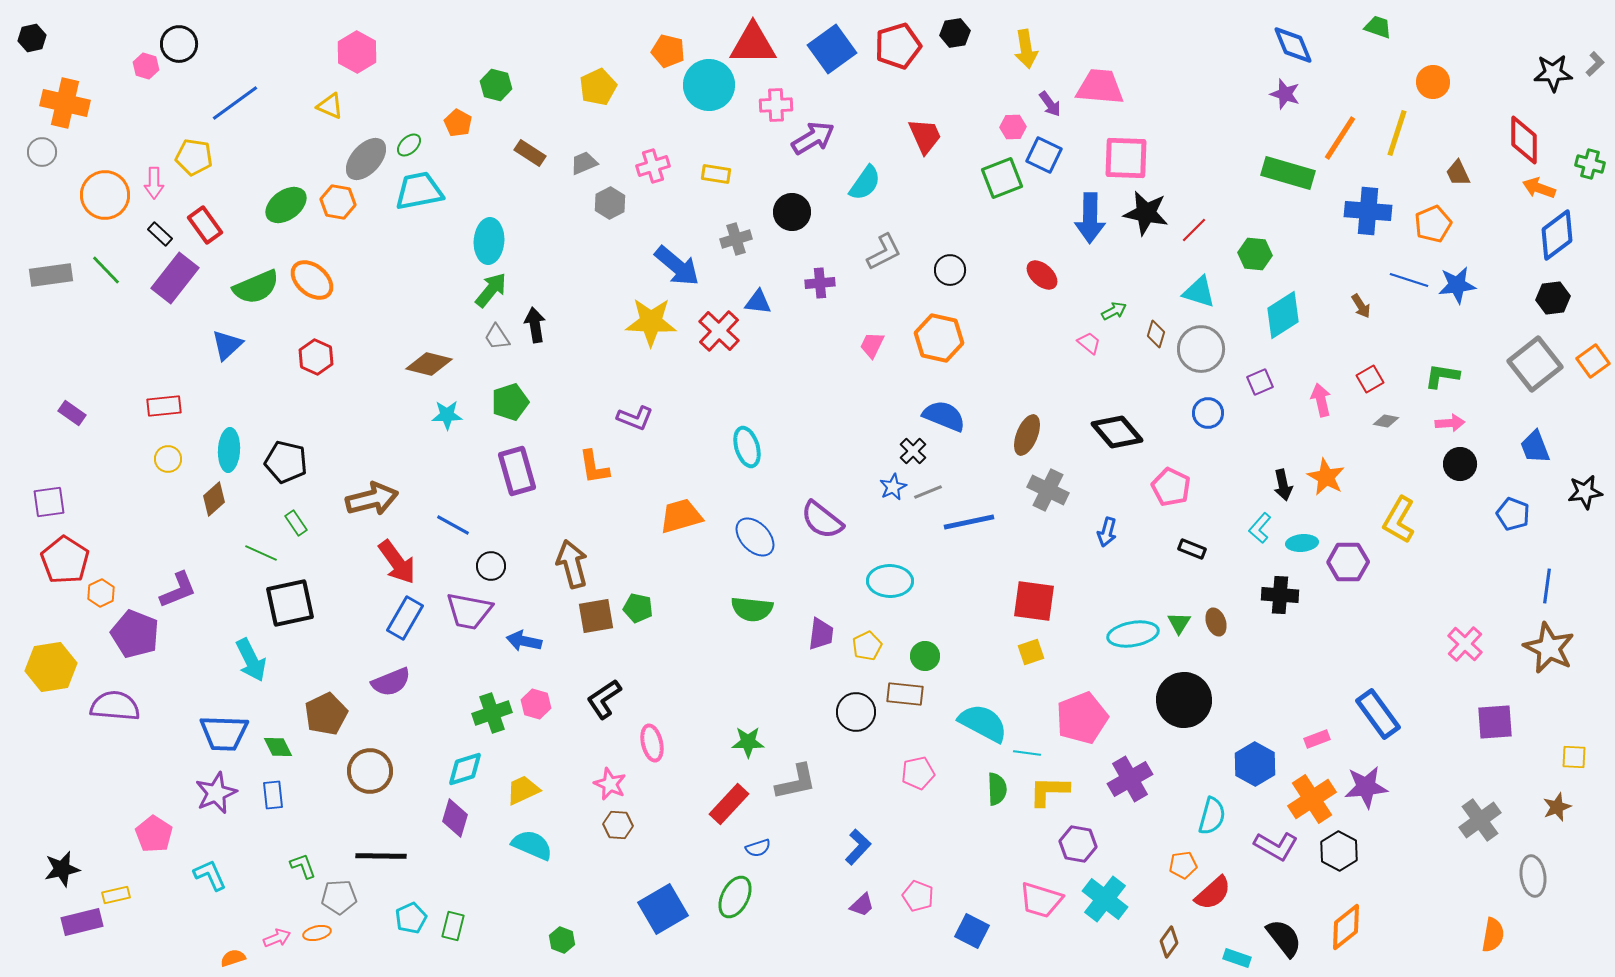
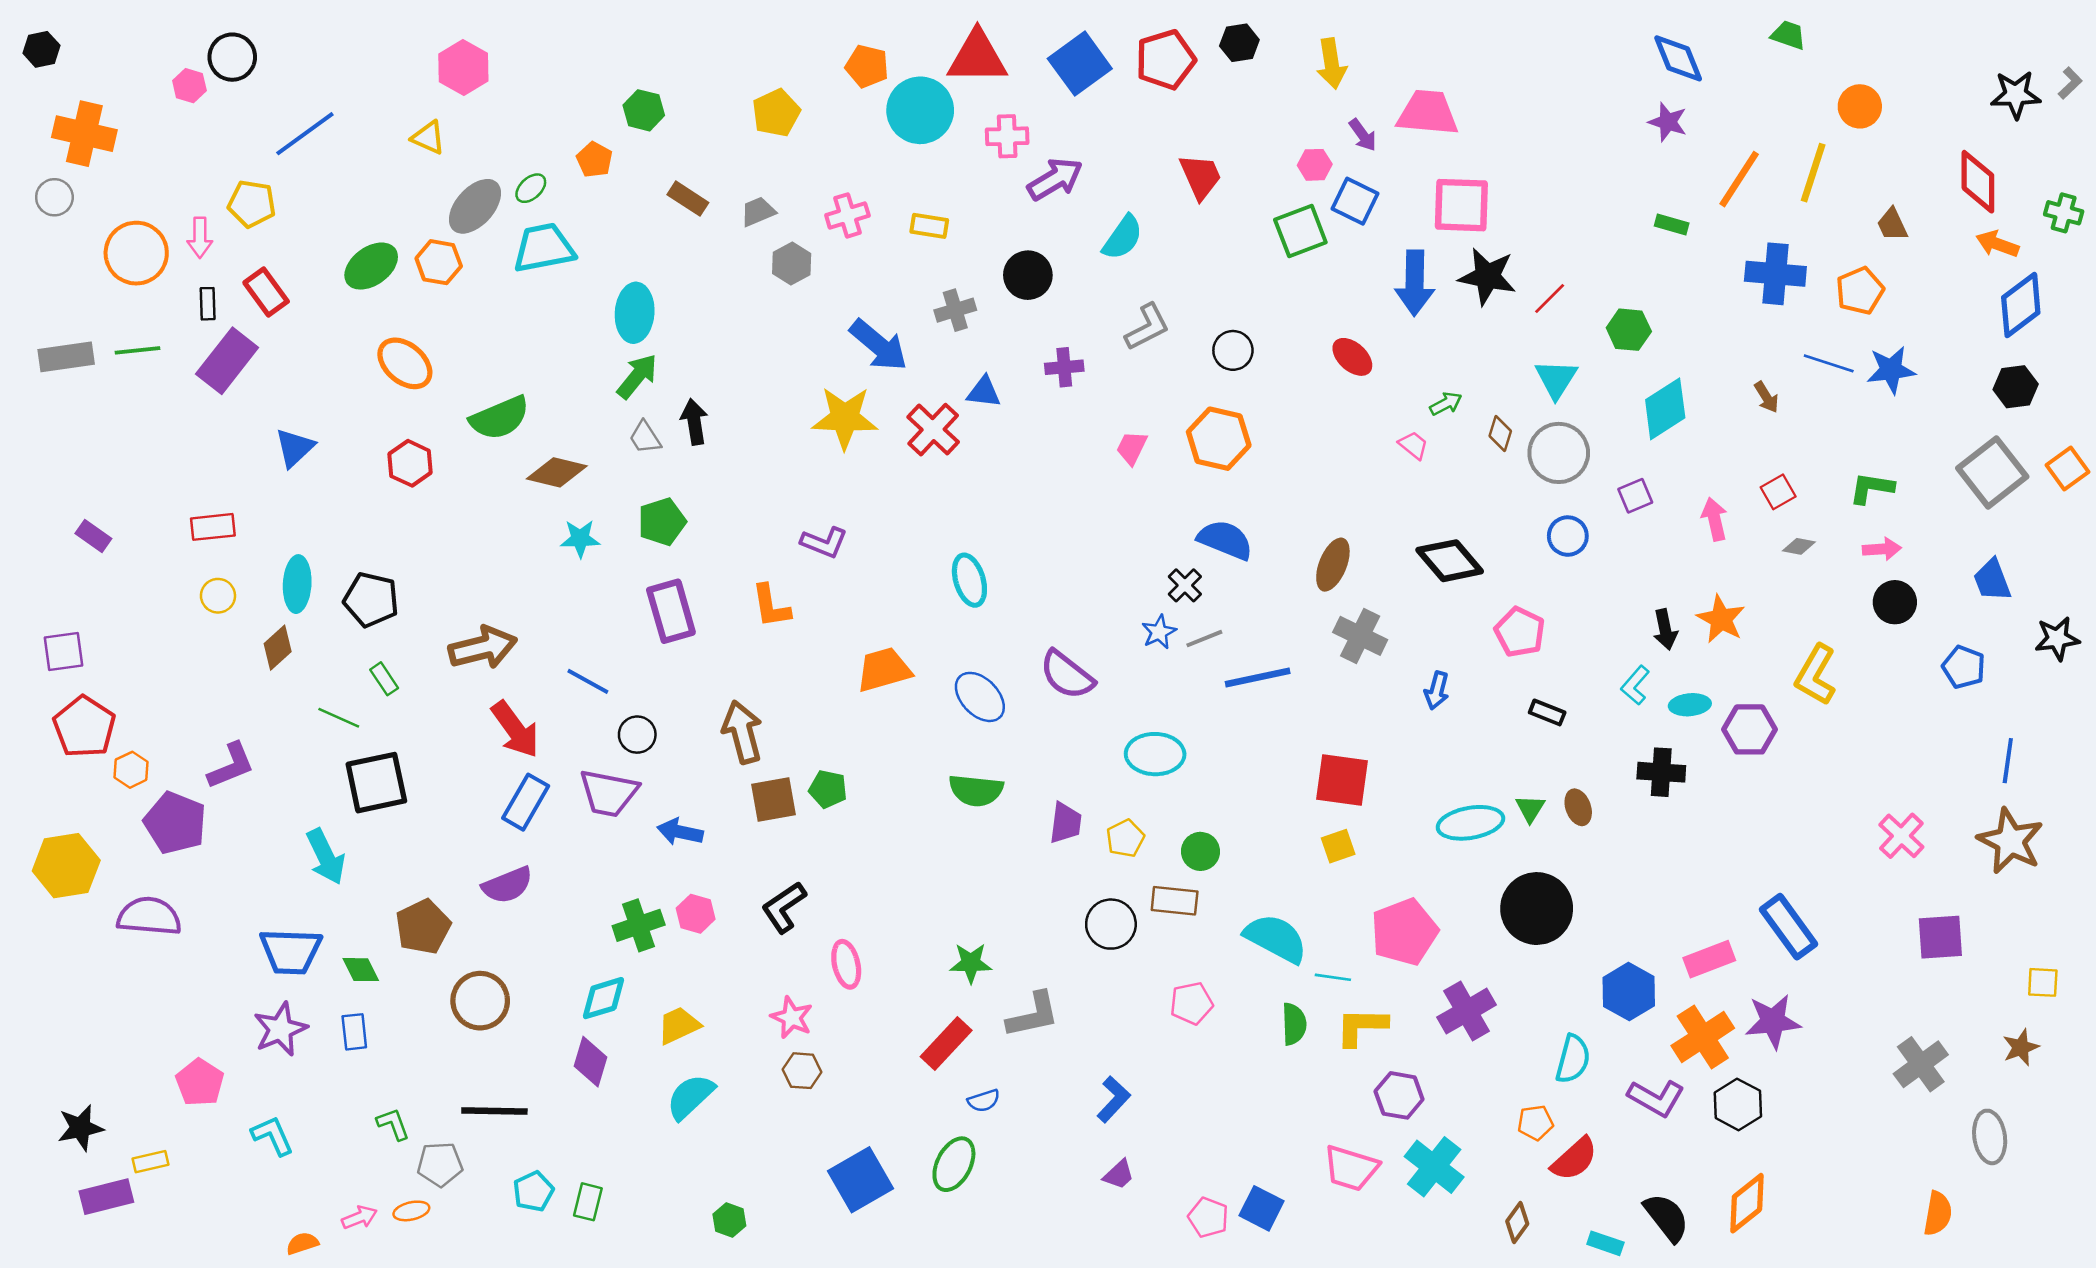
green rectangle: (1288, 173) -> (1672, 225), size x0.5
black rectangle: (160, 234) -> (208, 304), turned 45
green line: (106, 270) -> (138, 350), turned -52
green semicircle: (256, 287) -> (500, 418), moved
cyan triangle: (1199, 292) -> (1556, 379), turned 45
pink rectangle: (1317, 739) -> (1709, 959), size x1.5
cyan semicircle: (532, 845) -> (690, 1097), turned -66
pink pentagon: (918, 896) -> (1208, 1217), moved

